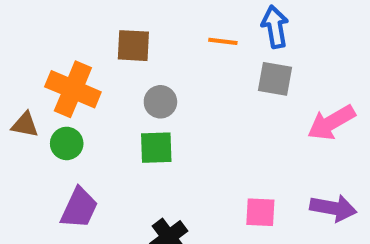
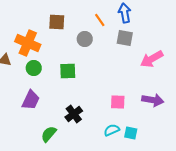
orange line: (223, 41) -> (100, 20), turned 48
gray circle: (160, 102) -> (85, 39), moved
green circle: (67, 143) -> (34, 68), moved

